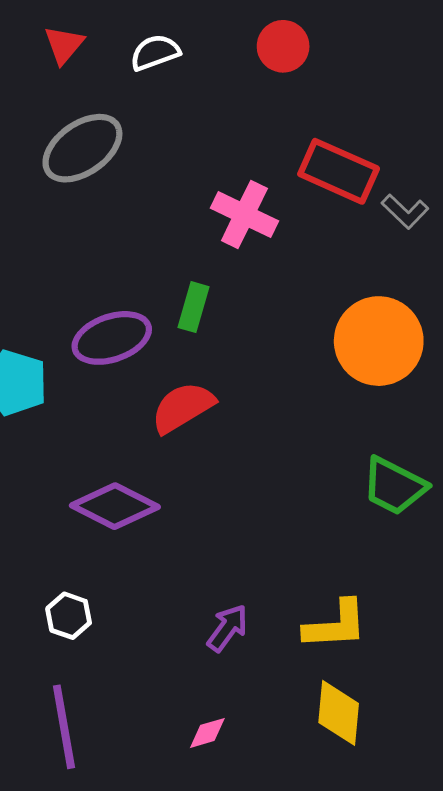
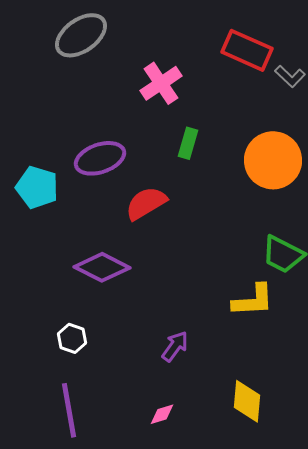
pink cross: (244, 214) -> (161, 83), moved, turned 30
green rectangle: (194, 307) -> (188, 143), moved
yellow L-shape: (336, 625) -> (253, 300), moved

